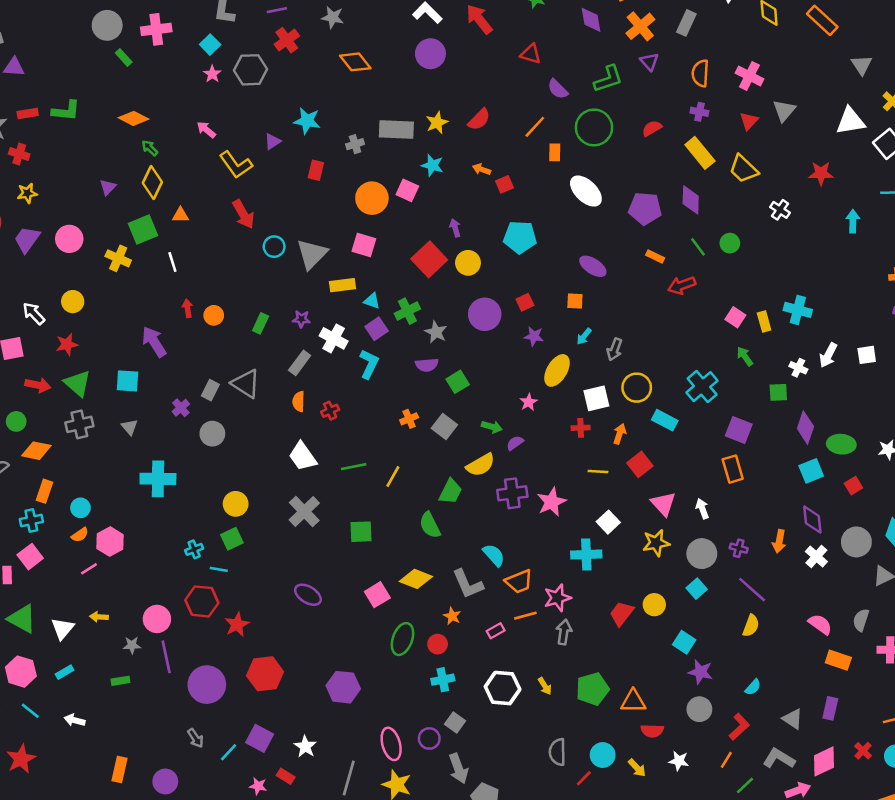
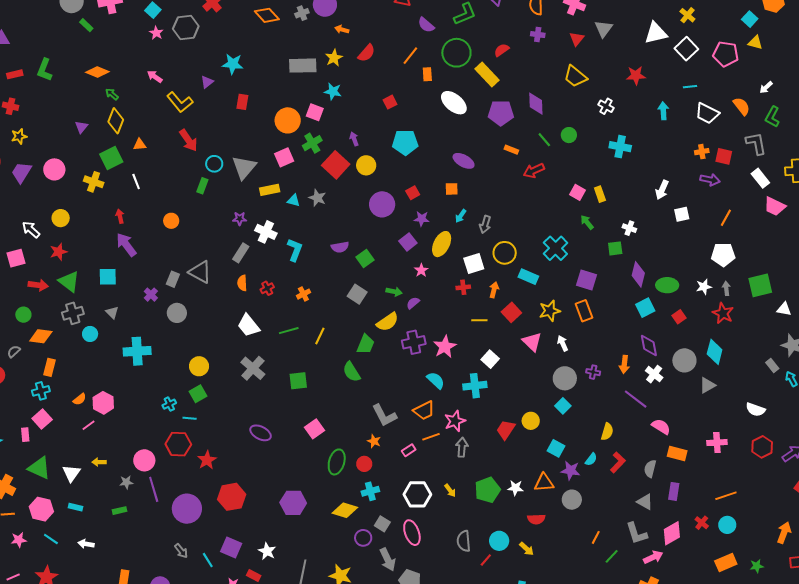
green L-shape: (66, 111) -> (44, 70), turned 110
gray cross: (355, 144) -> (302, 13), moved
yellow rectangle: (700, 153) -> (487, 74), moved
orange arrow: (482, 169) -> (342, 29), moved
pink square: (364, 245) -> (284, 157), turned -36
red arrow: (188, 308) -> (120, 216), moved
cyan cross: (798, 310) -> (620, 147), moved
green cross: (407, 311) -> (312, 143), moved
green rectangle: (261, 323) -> (202, 186), moved
purple square: (377, 329) -> (408, 242), moved
gray star: (436, 332) -> (317, 198), moved
white arrow: (828, 355) -> (662, 190), moved
orange cross: (409, 419) -> (303, 294), moved
cyan circle: (80, 508) -> (90, 334), moved
yellow star: (656, 543) -> (550, 311), moved
cyan semicircle: (494, 555) -> (436, 380), moved
yellow diamond: (416, 579) -> (345, 510), moved
purple line: (752, 590) -> (636, 399), moved
gray semicircle: (861, 620) -> (650, 469), moved
cyan rectangle: (65, 672) -> (75, 507), turned 48
cyan semicircle: (753, 687) -> (591, 459), moved
orange triangle: (633, 701) -> (544, 483), moved
red L-shape: (739, 727) -> (618, 462), moved
pink ellipse: (391, 744) -> (412, 533), moved
cyan line: (229, 752) -> (208, 560), turned -70
gray L-shape: (779, 758) -> (637, 533), turned -135
white star: (679, 761) -> (515, 488), moved

